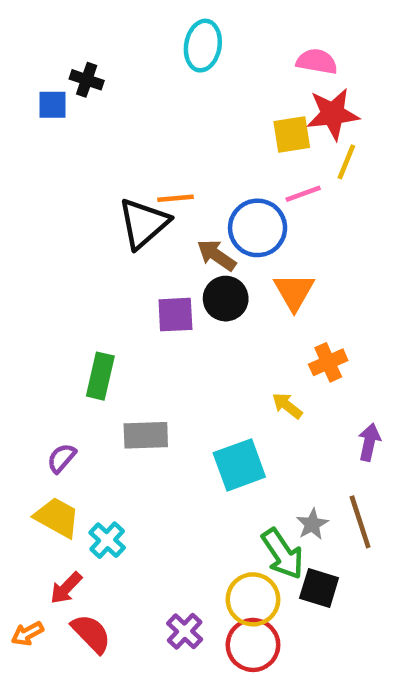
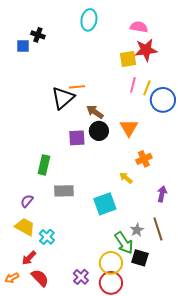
yellow line: (346, 162) -> (147, 88), moved
pink line: (303, 194) -> (133, 85), turned -56
blue circle: (258, 228) -> (163, 100), moved

